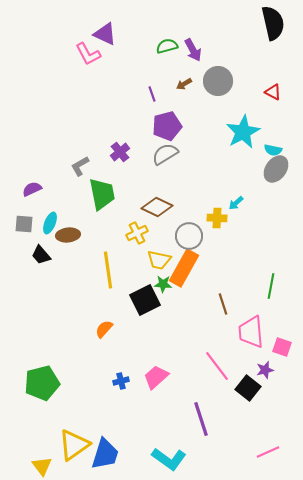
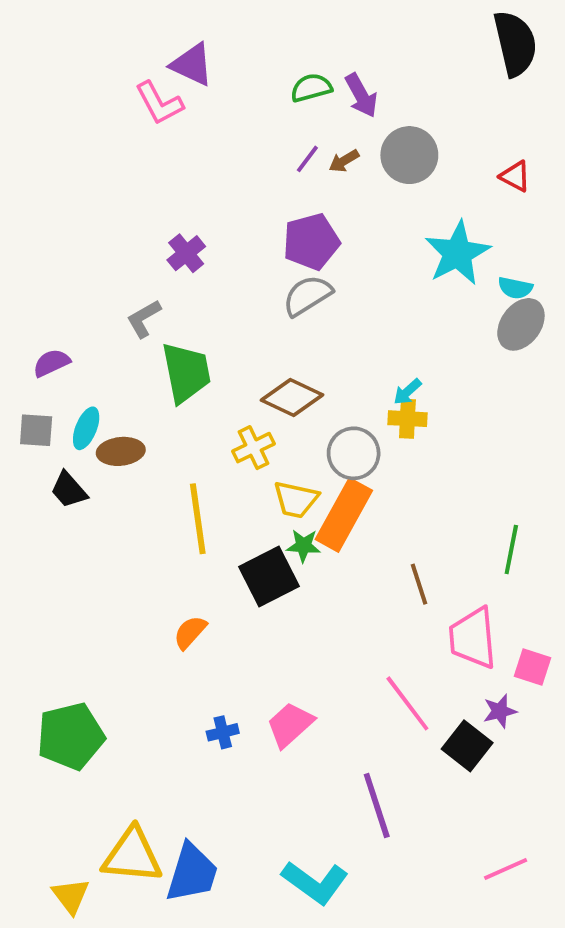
purple line: (152, 94) -> (307, 159), moved, turned 56
purple cross: (120, 152) -> (186, 253), moved
cyan arrow: (236, 203) -> (407, 392), moved
yellow triangle: (74, 445) -> (132, 855), turned 40

